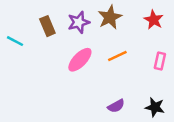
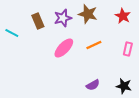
brown star: (110, 17) -> (88, 14), turned -30

